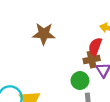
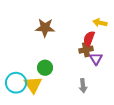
green circle: (80, 81) -> (45, 68), moved

